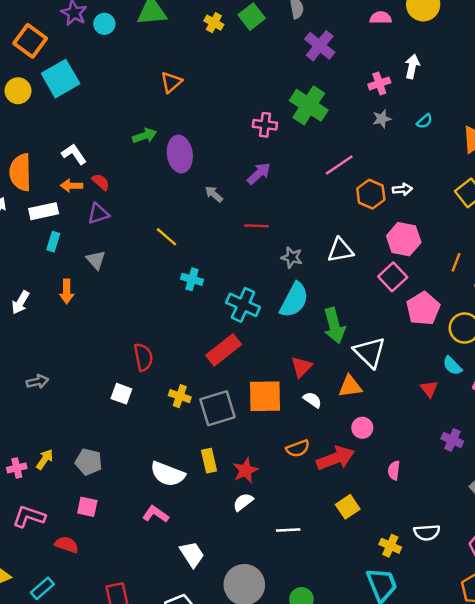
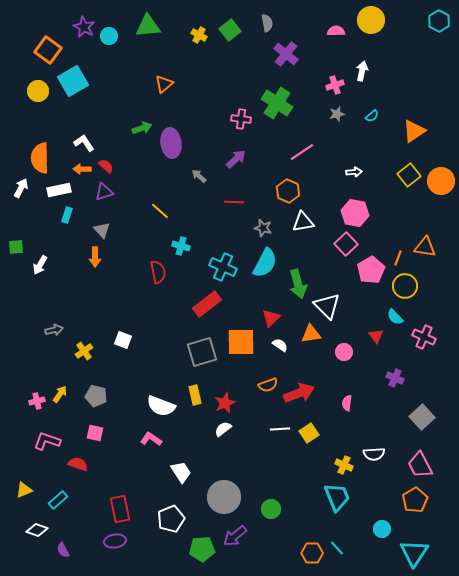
orange hexagon: (371, 194) -> (288, 191), moved
orange line: (456, 262) -> (398, 258), moved
orange arrow: (67, 291) -> (95, 257), moved
red semicircle: (143, 357) -> (158, 272), moved
yellow cross: (180, 396) -> (84, 351), moved, turned 36
pink circle: (362, 428) -> (344, 352), moved
white line: (288, 530) -> (280, 429), moved

